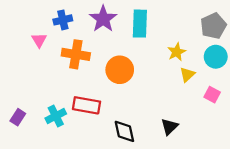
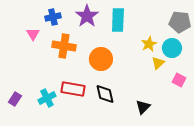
gray pentagon: (213, 26) -> (180, 22), turned 30
cyan circle: (216, 57) -> (172, 48), moved
black diamond: (124, 131) -> (105, 94), moved

